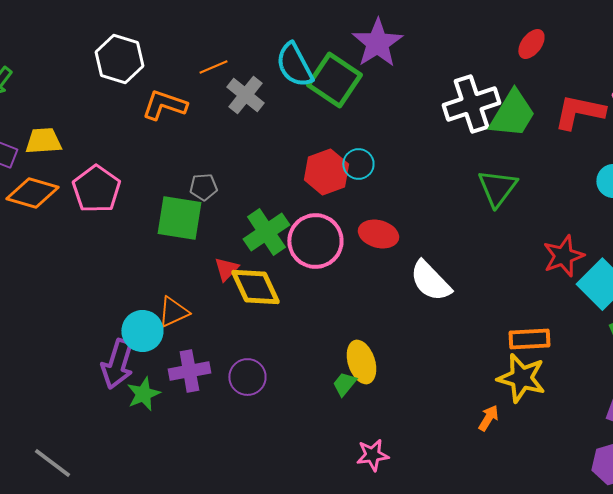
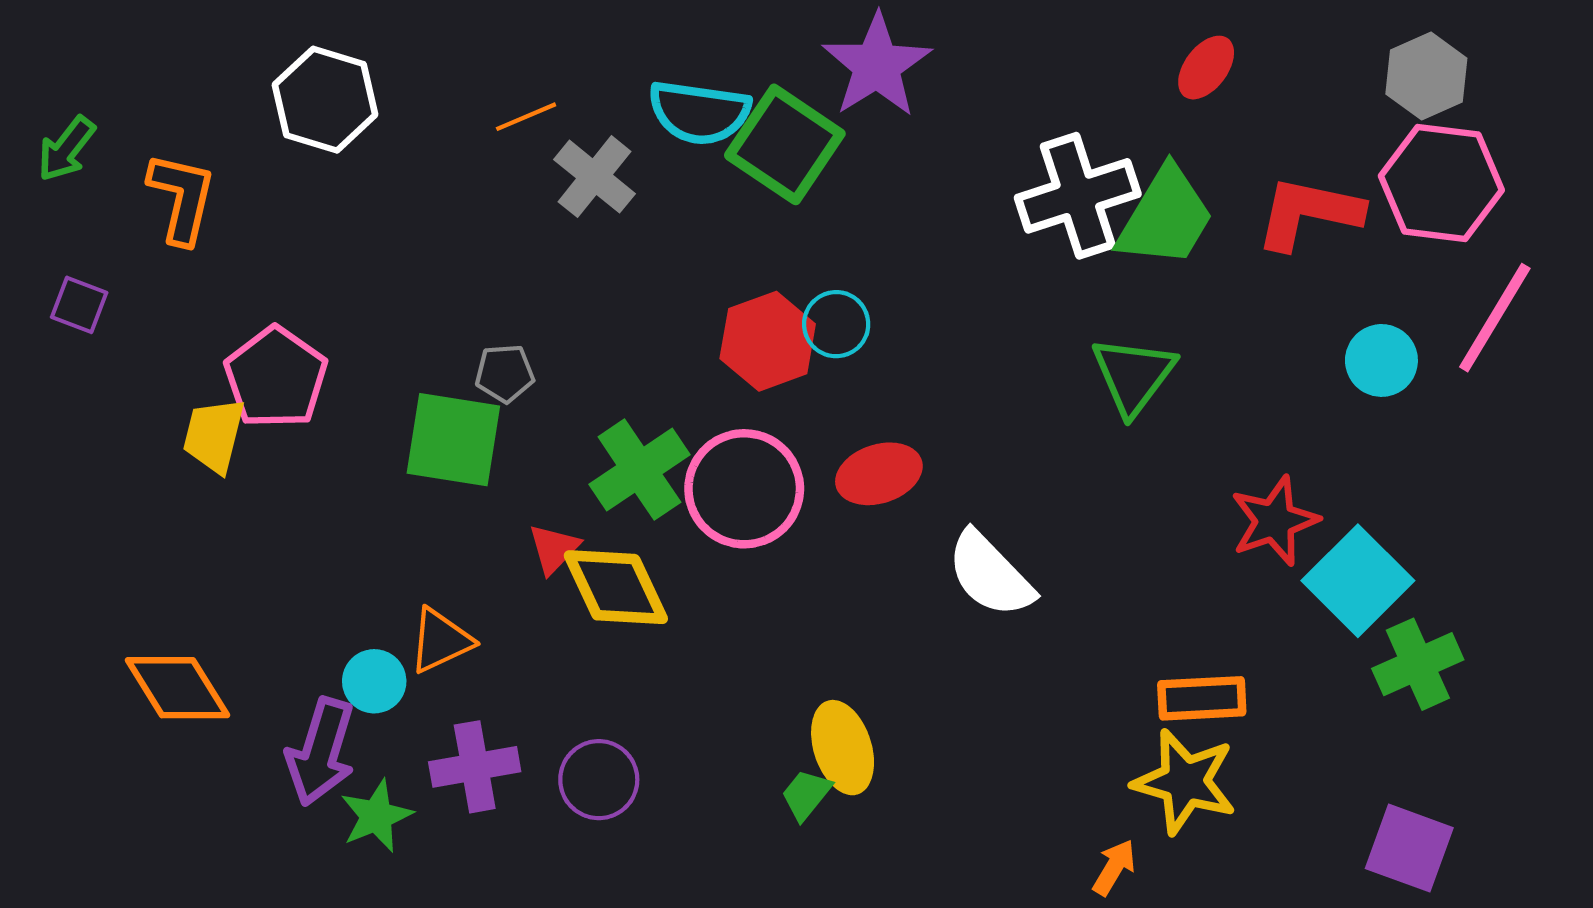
cyan semicircle: (294, 65) -> (699, 112), turned -54
orange L-shape: (164, 105) -> (182, 198), moved, turned 84
yellow trapezoid: (43, 141) -> (214, 435), moved, turned -72
orange diamond: (32, 193) -> (177, 688), moved, turned 42
red ellipse: (378, 234) -> (879, 474), turned -33
cyan circle: (142, 331) -> (374, 681), size x0.7

